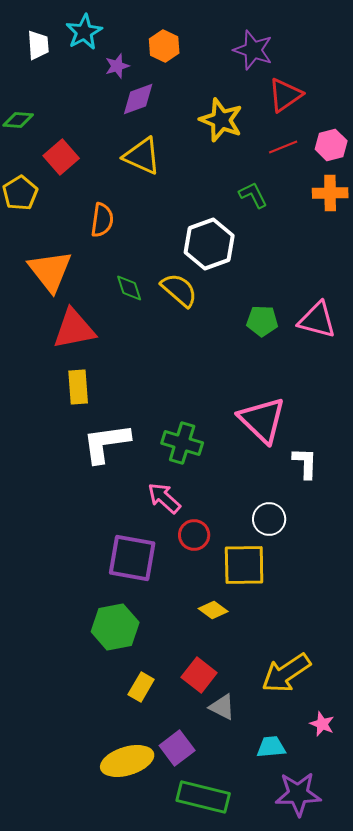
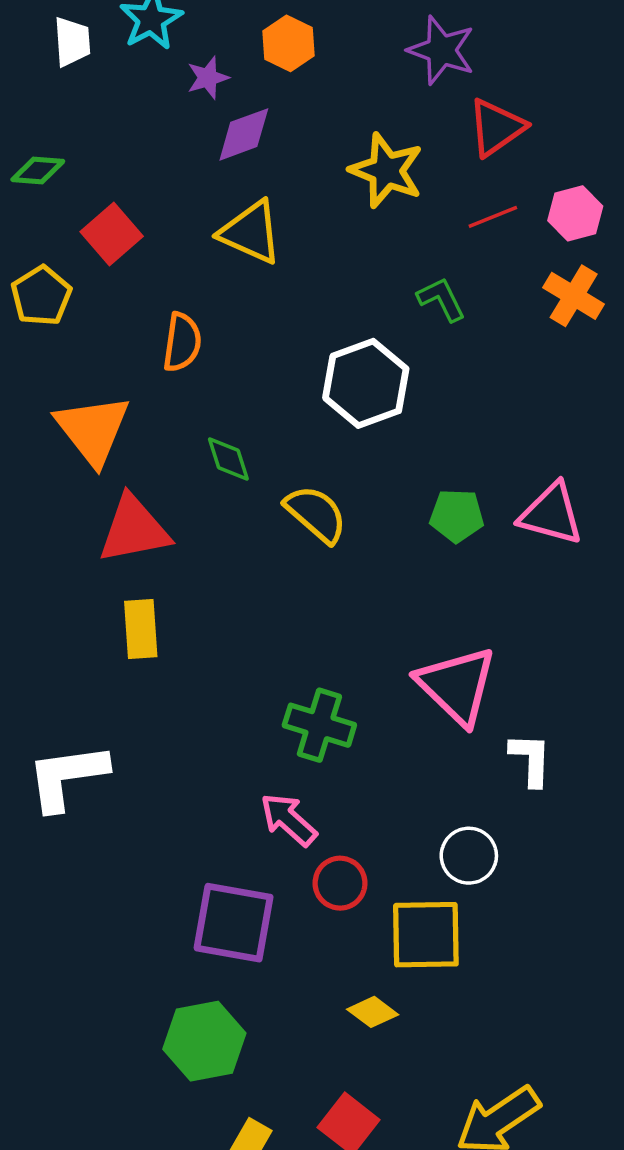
orange cross: (330, 193) -> (574, 296), turned 32
yellow semicircle: (179, 290) -> (316, 514), moved
white L-shape: (106, 443) -> (67, 777), moved

